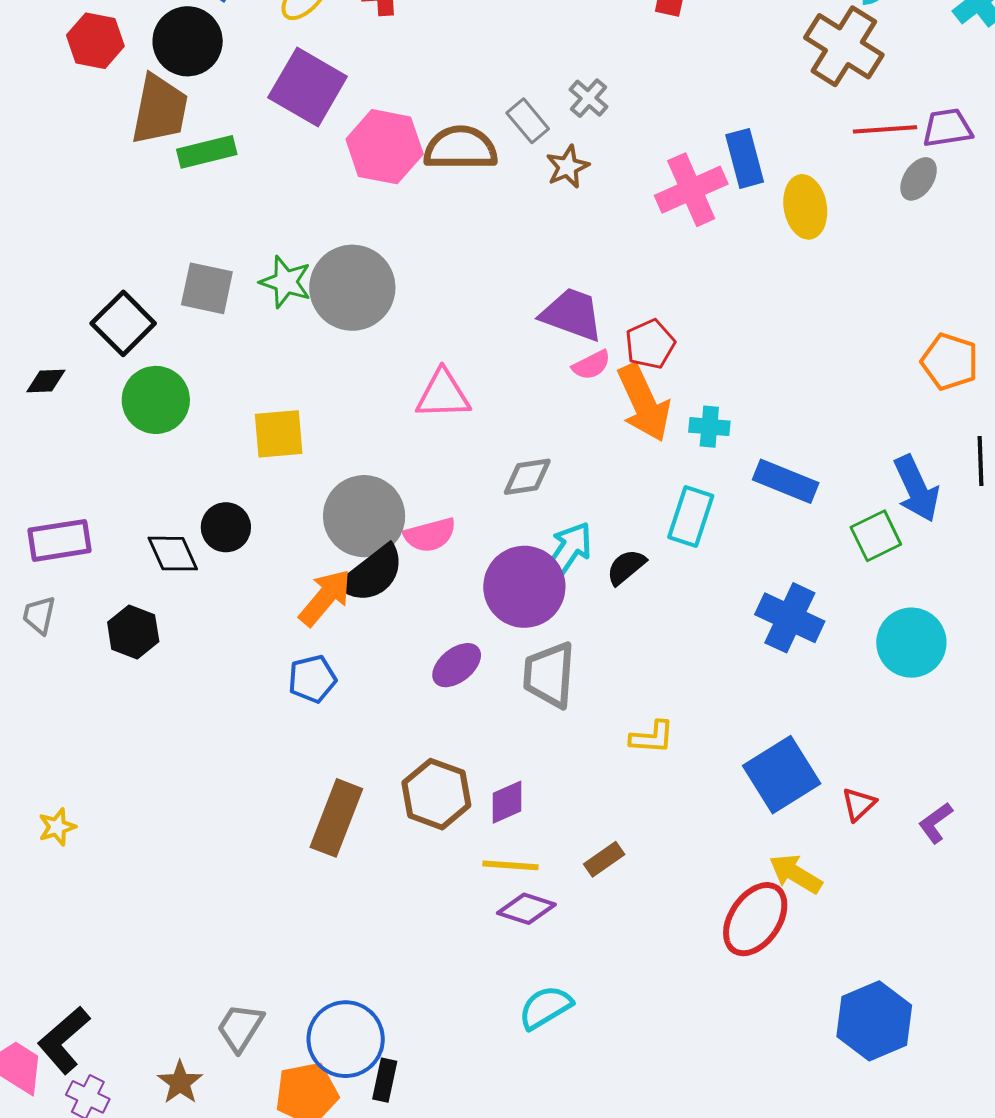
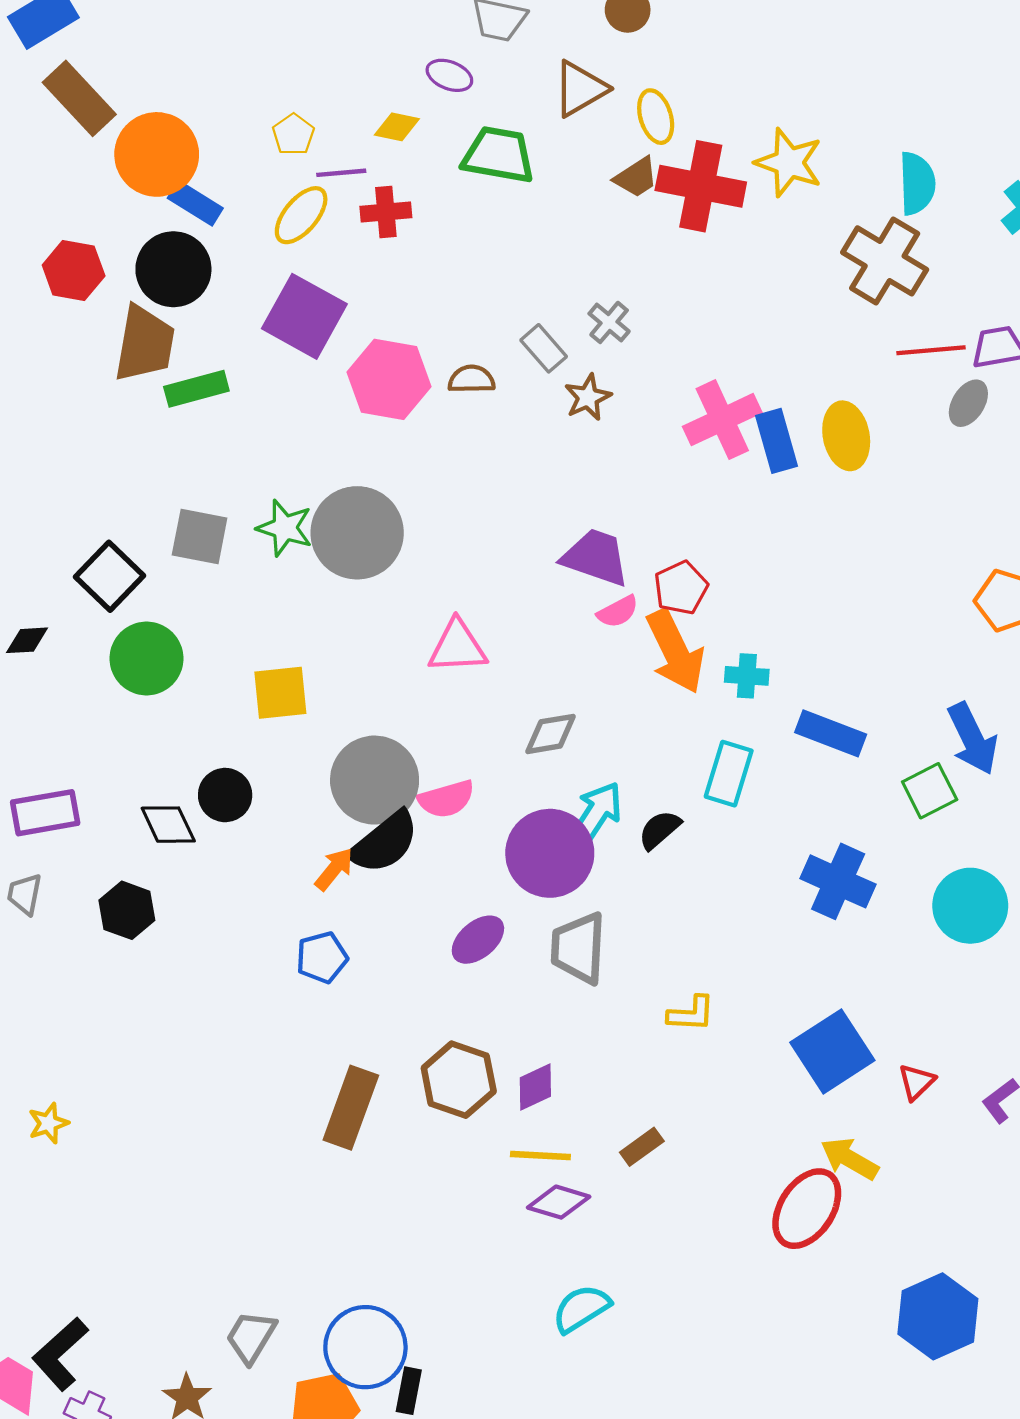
brown semicircle: (461, 148) -> (472, 379), size x0.6
blue rectangle: (745, 158) -> (776, 441), moved
orange arrow: (325, 598) -> (334, 869), size x0.7

